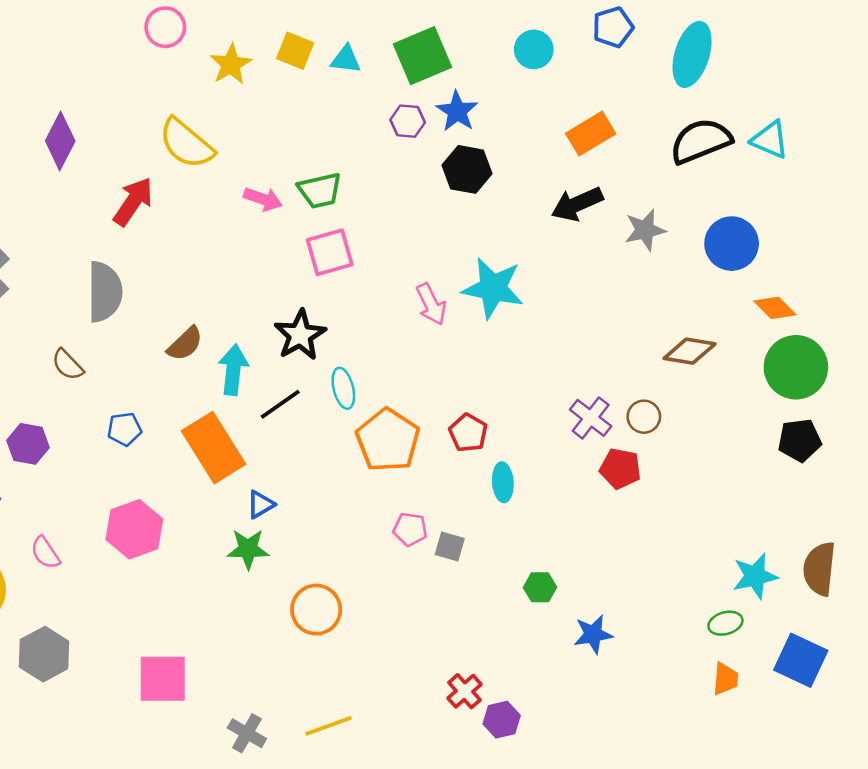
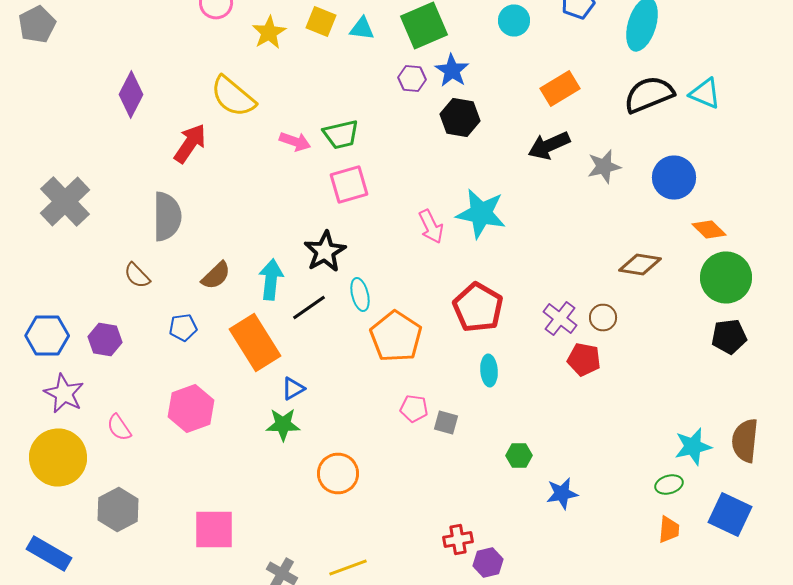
brown semicircle: (185, 344) -> (216, 276), moved
red pentagon: (468, 433) -> (478, 308), moved, size x1.6
red cross: (465, 691) -> (458, 540), turned 32

